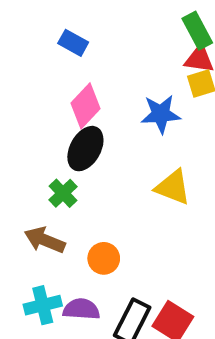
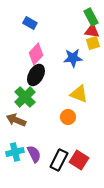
green cross: (63, 193) -> (25, 97), size x1.5
orange circle: (104, 258) -> (68, 117), moved
purple semicircle: (81, 309) -> (34, 154), turned 60

